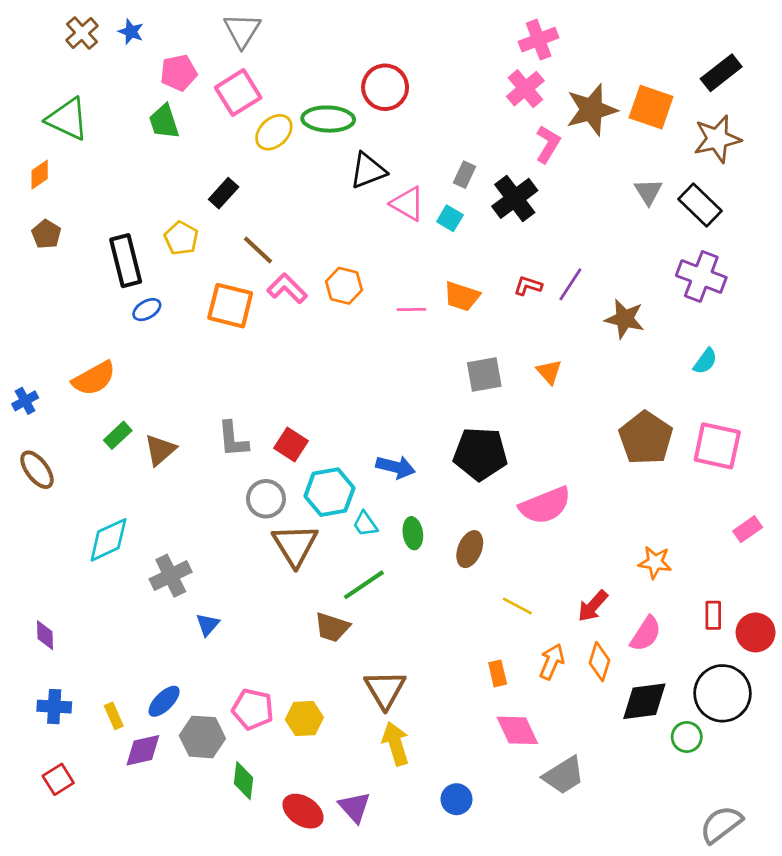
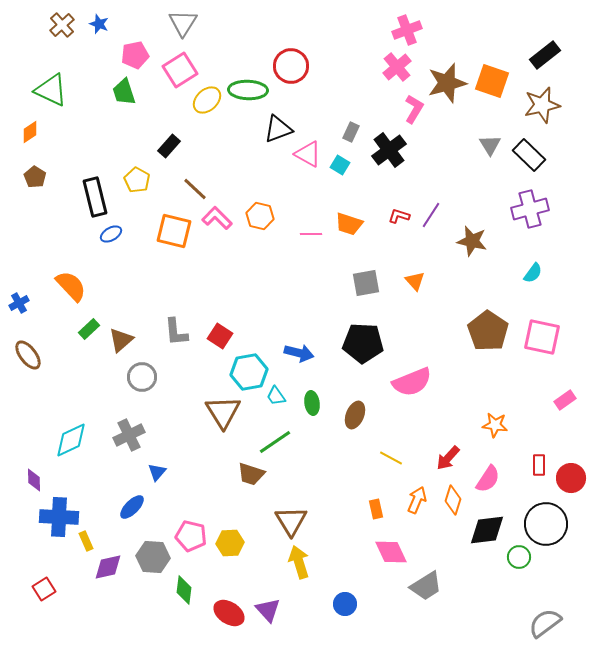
purple cross: (701, 276) -> (530, 209), turned -36
orange semicircle: (94, 378) -> (71, 286), turned -104
gray circle: (266, 499) -> (142, 377), moved
cyan diamond: (108, 540) -> (71, 440), moved
blue ellipse: (164, 701) -> (132, 507), moved
blue cross: (54, 707) -> (59, 517), moved, size x1.5

